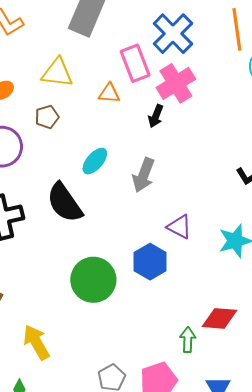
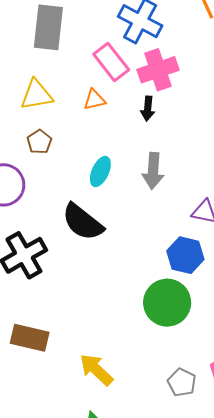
pink cross: (176, 83) -> (158, 70), turned 30
green circle: (93, 280) -> (167, 303), moved

